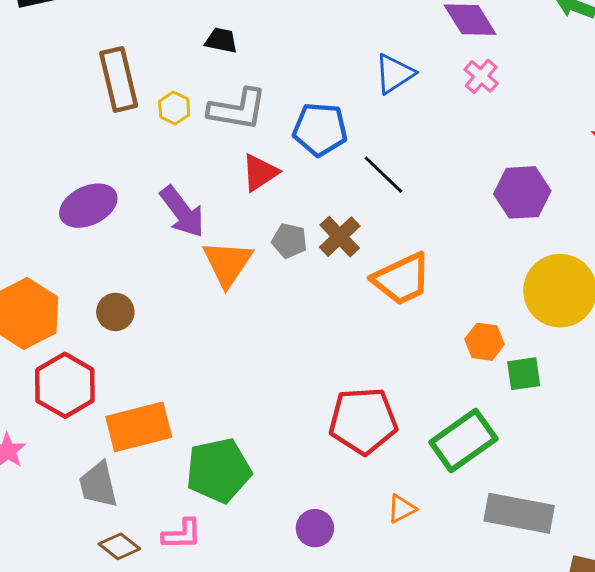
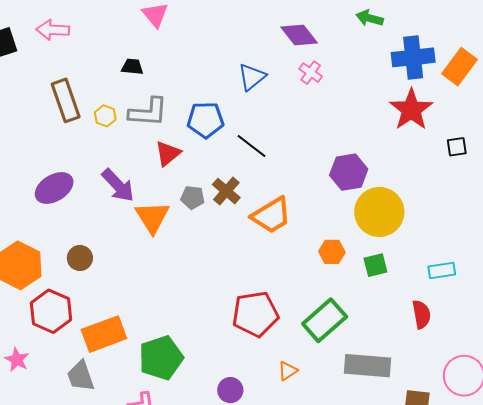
purple hexagon: (522, 192) -> (349, 172), moved
green square: (524, 374) -> (375, 265), moved

